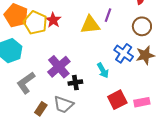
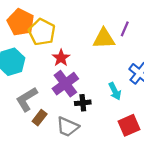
red star: (53, 20) -> (61, 58), moved
brown rectangle: (41, 109) -> (40, 118), moved

